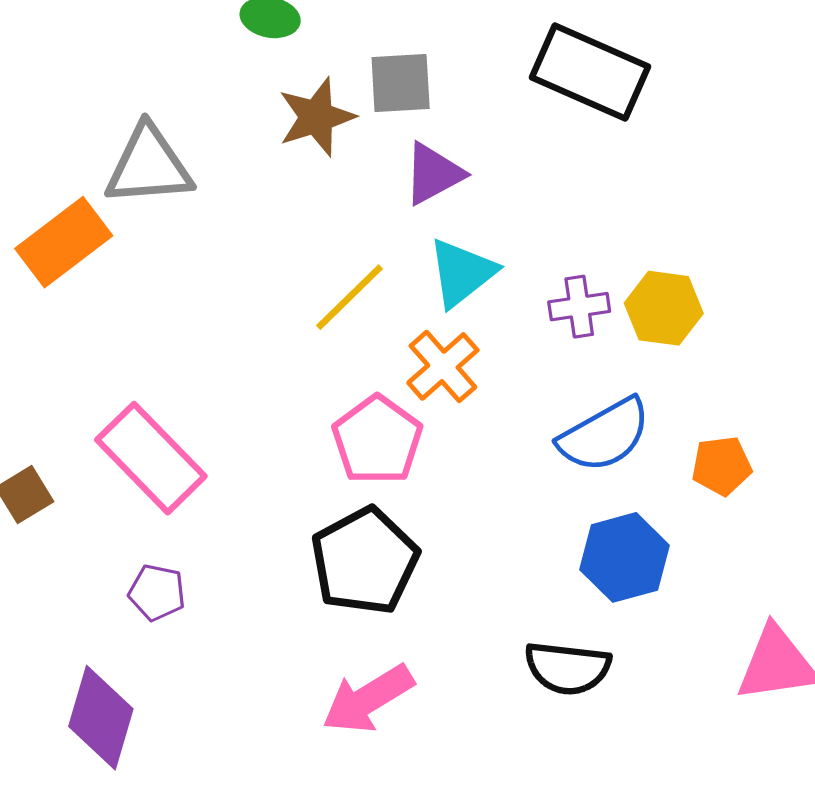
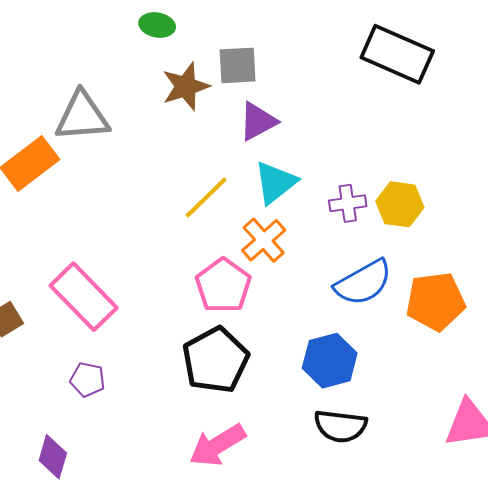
black rectangle: (590, 72) -> (397, 54), moved
orange pentagon: (722, 466) -> (435, 301), size x1.6
blue hexagon: (625, 557) -> (330, 361), moved
purple diamond: (101, 718) -> (53, 457), size x0.7

